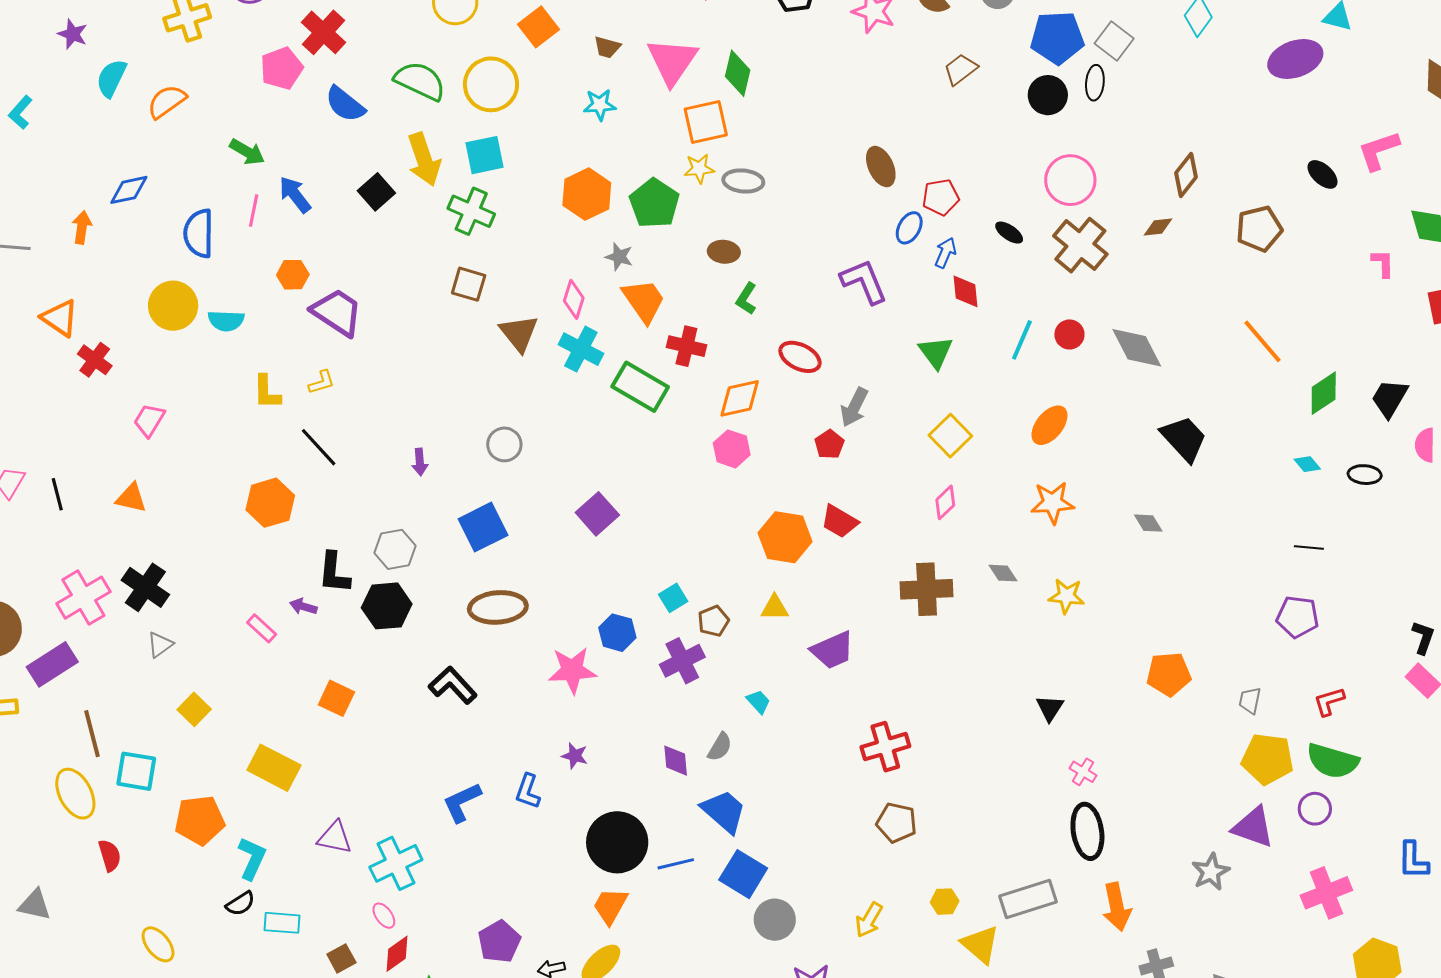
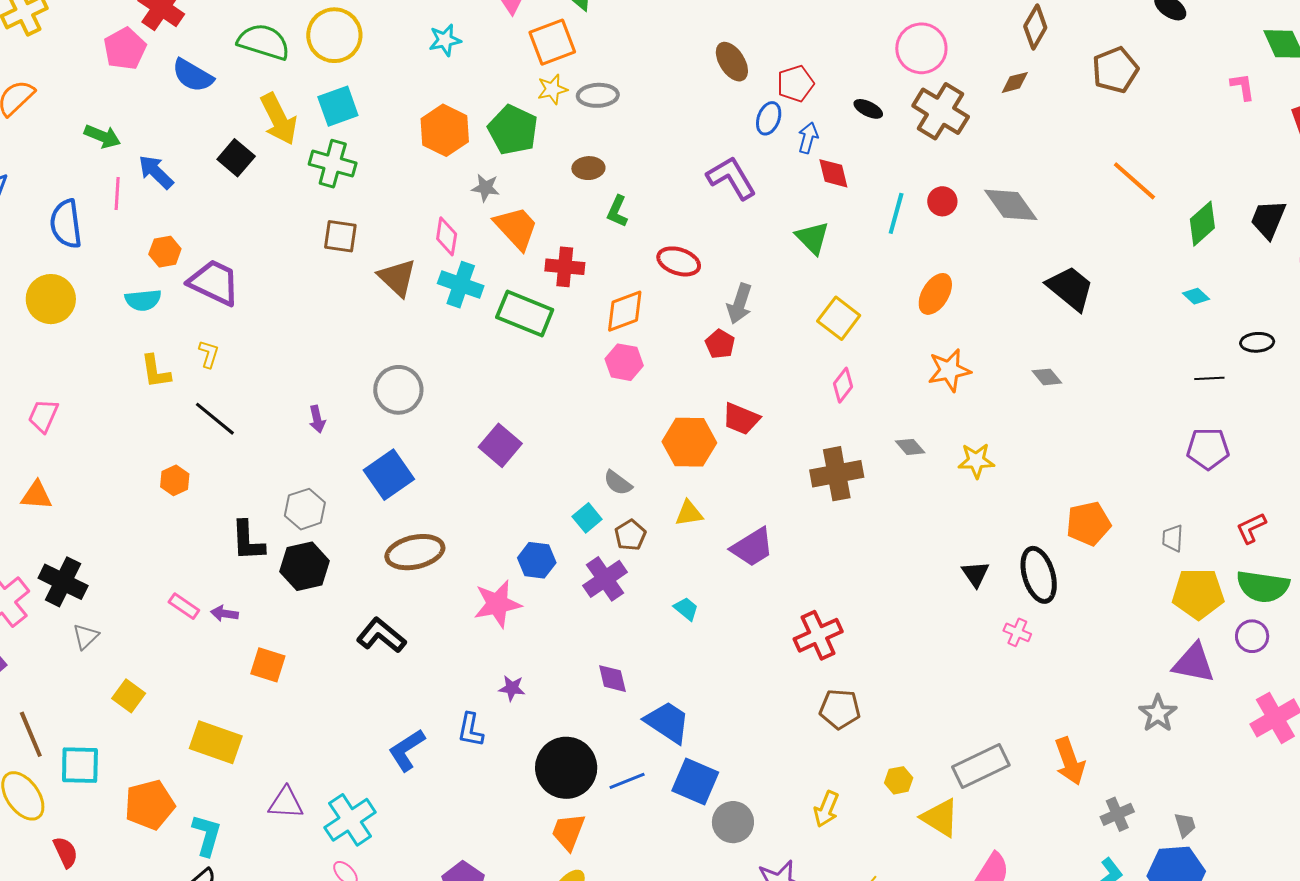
cyan semicircle: (226, 321) -> (143, 300), moved
yellow L-shape: (322, 382) -> (209, 354), turned -48
gray circle: (504, 444) -> (398, 390), size x1.4
black ellipse: (1365, 475) -> (1257, 342), moved
orange hexagon: (270, 503) -> (175, 480), size x0.6
purple arrow: (303, 607) -> (224, 614), moved
gray semicircle: (720, 747) -> (618, 483), moved, turned 104
black ellipse: (1087, 831) -> (1039, 575), moved

